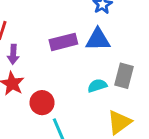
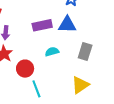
cyan semicircle: (97, 86) -> (52, 52), moved

